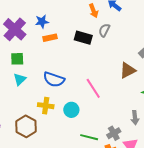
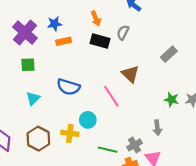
orange arrow: (94, 11) -> (96, 18), moved
brown triangle: (128, 70) -> (130, 74), moved, turned -48
cyan triangle: (20, 79) -> (33, 98), moved
yellow cross: (46, 106) -> (70, 133), moved

